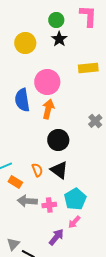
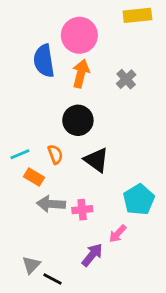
gray cross: (95, 121) -> (126, 79), moved
black circle: (58, 140) -> (78, 120), moved
orange semicircle: (37, 170) -> (55, 154), moved
cyan pentagon: (75, 199) -> (139, 200), moved

